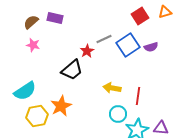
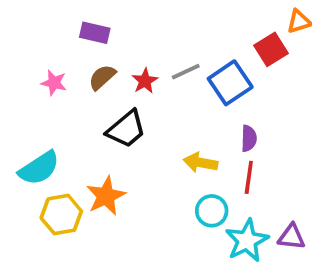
red square: (140, 16) -> (271, 49), moved
brown semicircle: (31, 22) -> (102, 77), moved
purple semicircle: (151, 47) -> (249, 138), moved, turned -72
red star: (87, 51) -> (145, 81), moved

